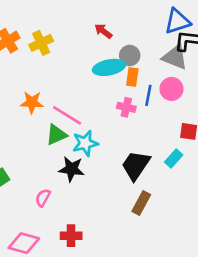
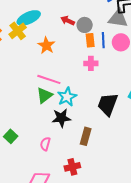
red arrow: (103, 31) -> (68, 21), moved
cyan ellipse: (109, 67) -> (29, 18), moved
blue line: (148, 95) -> (103, 40), moved
orange star: (32, 102) -> (46, 45), moved, turned -30
brown rectangle: (141, 203) -> (86, 136), moved

